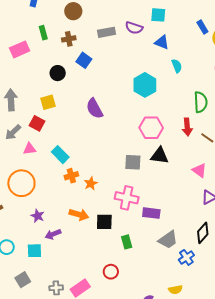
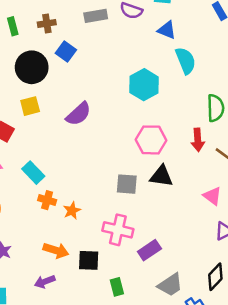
green rectangle: (43, 33) -> (13, 26), moved
cyan semicircle: (177, 66) -> (186, 61), size x1.5
black circle: (58, 73) -> (32, 67), size x1.6
yellow square: (48, 102) -> (30, 106), moved
purple semicircle: (95, 109) -> (79, 114), turned -105
orange cross: (71, 176) -> (47, 200), turned 32
purple rectangle: (151, 213) -> (149, 250), turned -42
purple arrow: (53, 234) -> (45, 282), moved

